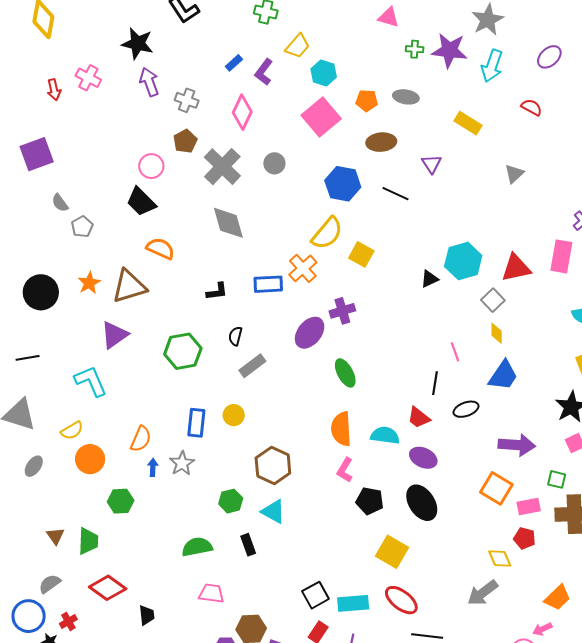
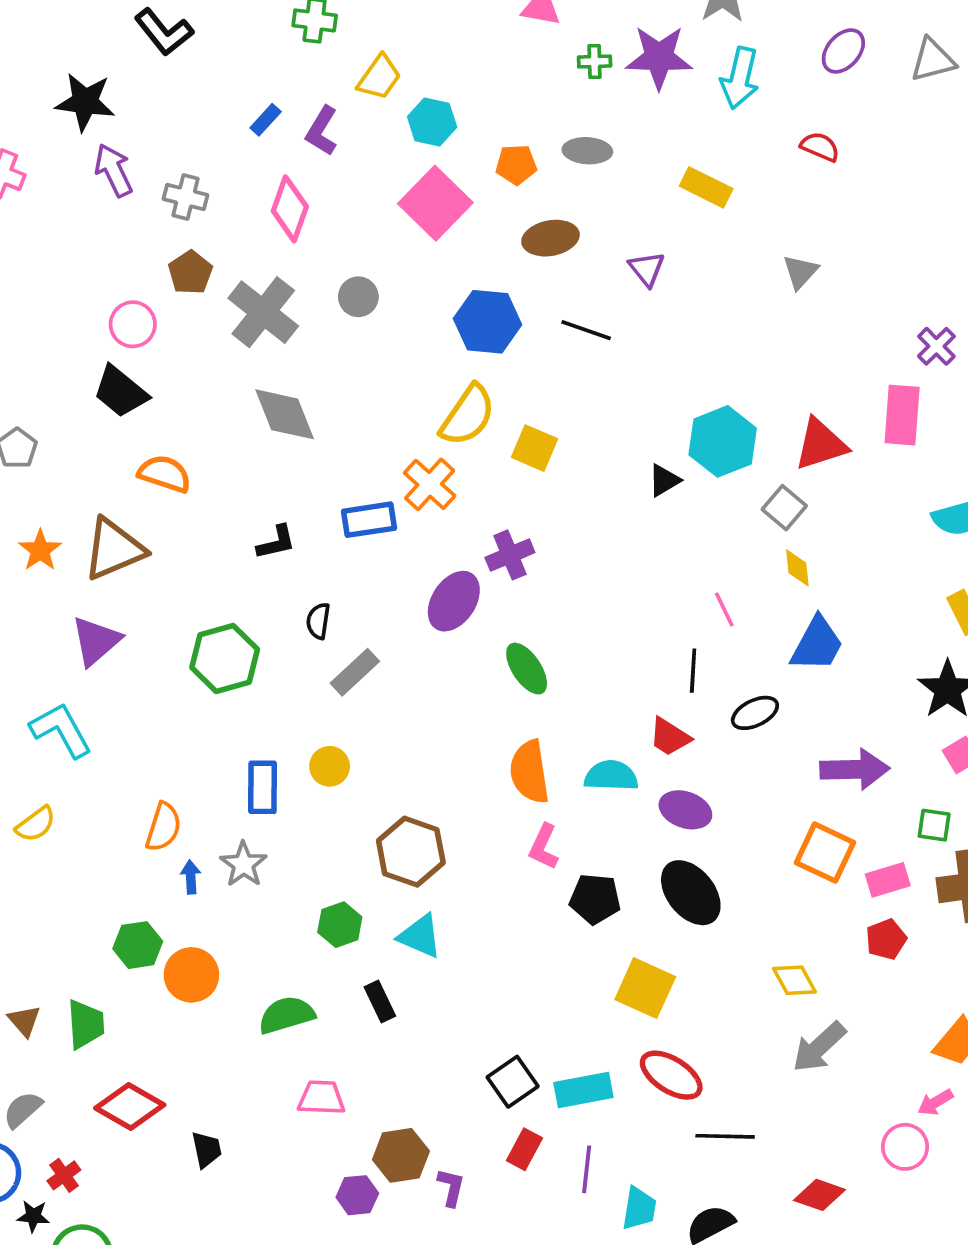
orange circle: (90, 459) -> (191, 975), moved
red pentagon: (525, 538) -> (886, 939), turned -30
yellow diamond: (500, 558) -> (794, 980), moved

